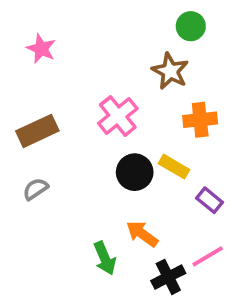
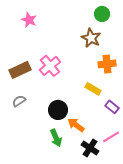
pink star: (41, 49) -> (29, 20), moved
pink cross: (118, 116) -> (50, 66), moved
black circle: (135, 172) -> (58, 110), moved
black cross: (168, 277) -> (90, 148), turned -30

